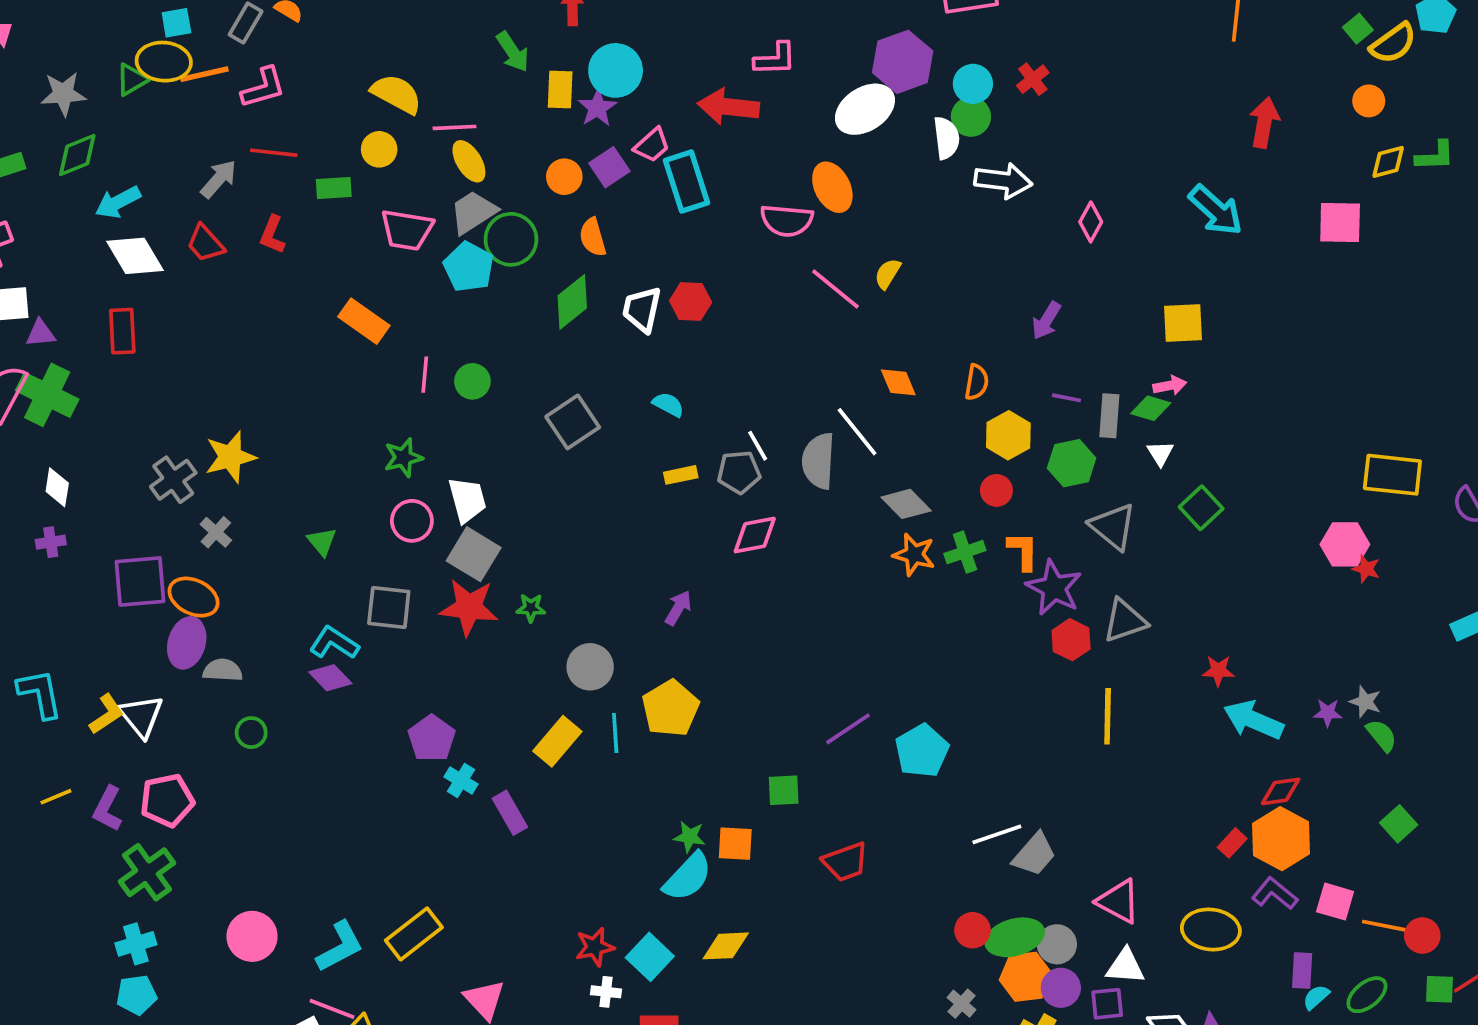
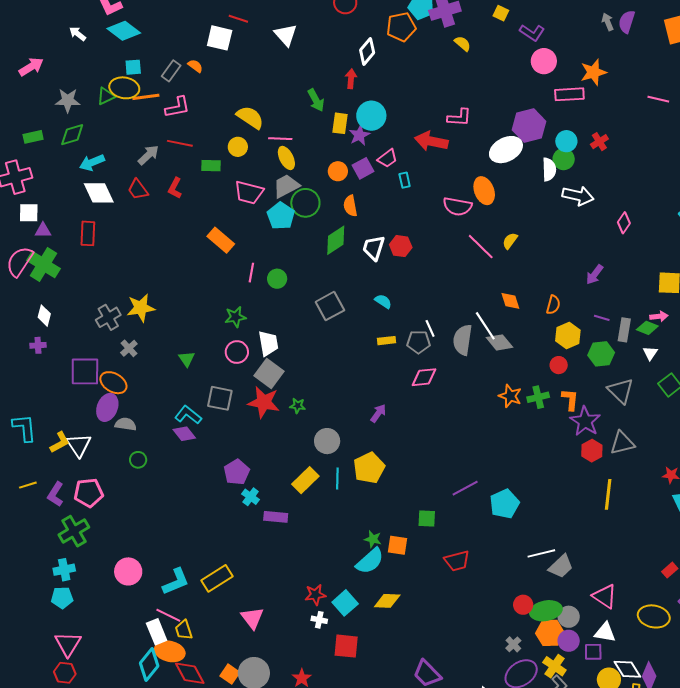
cyan rectangle: (687, 182) -> (405, 180), size x0.5
gray diamond: (906, 504) -> (500, 342), moved
purple rectangle: (510, 813) -> (276, 517), turned -60

